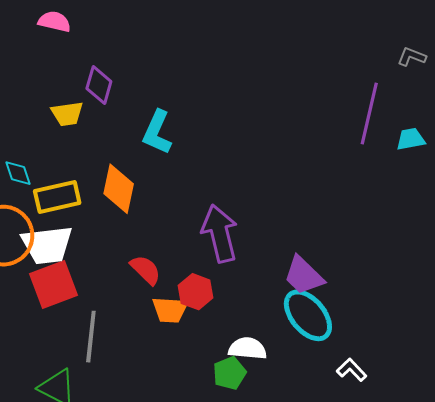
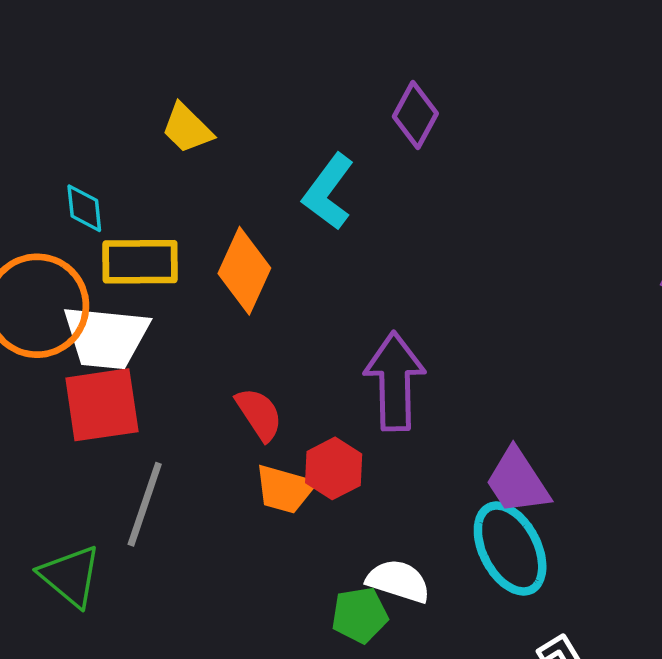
purple diamond: (99, 85) -> (415, 115), moved
yellow trapezoid: (67, 114) -> (187, 128), turned 40

